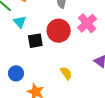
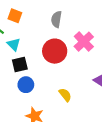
black square: (35, 41) -> (20, 64), moved
blue circle: (16, 73) -> (26, 85), moved

